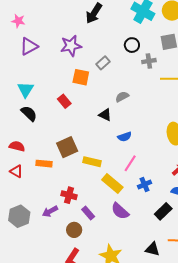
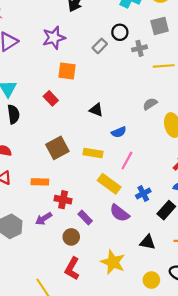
gray rectangle: (103, 63) -> (100, 46), moved
gray semicircle: (122, 97) -> (150, 104), moved
black semicircle: (29, 113) -> (13, 114), turned 42
yellow rectangle: (92, 162) -> (93, 153), moved
orange rectangle: (44, 164) -> (40, 182), moved
blue cross: (144, 185) -> (143, 193), moved
black triangle: (152, 249) -> (147, 242), moved

